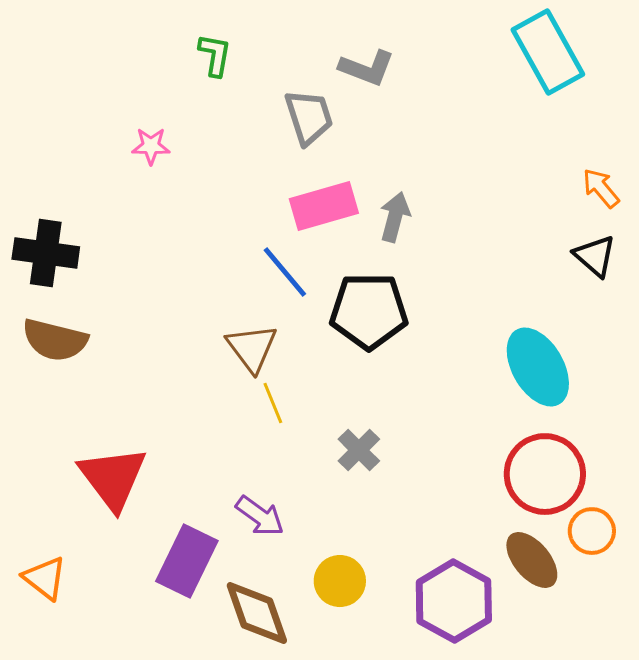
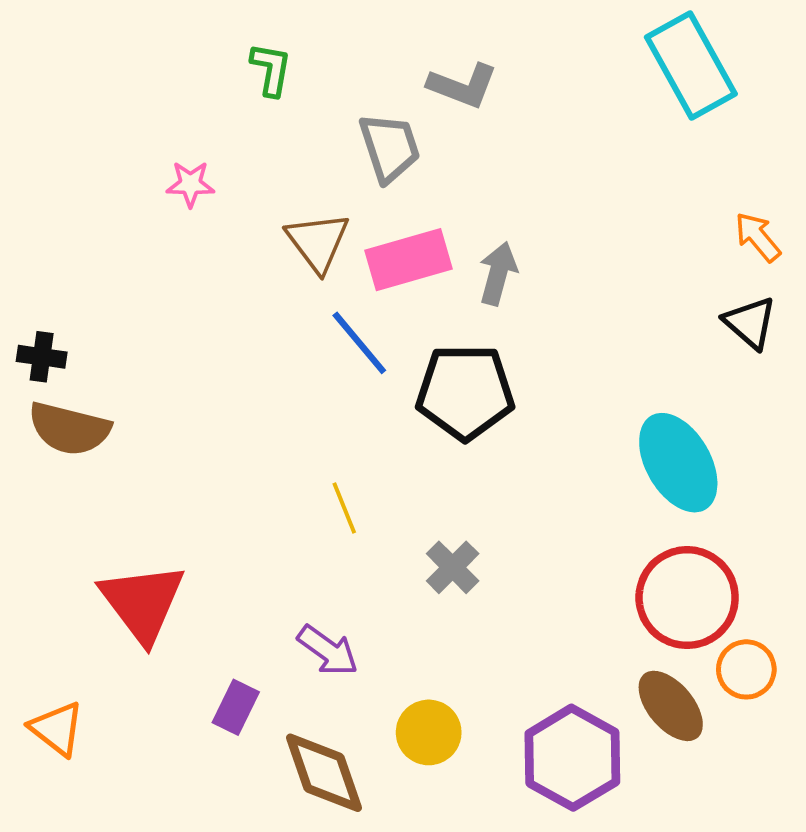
black cross: (46, 253) -> (42, 357), moved, size x0.6
brown triangle: (252, 348) -> (318, 242), moved
purple rectangle: (187, 561) -> (236, 707), size x0.6

